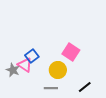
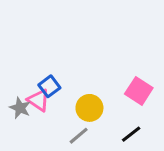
pink square: (71, 52) -> (139, 91), moved
gray line: (51, 88) -> (79, 136), turned -40

